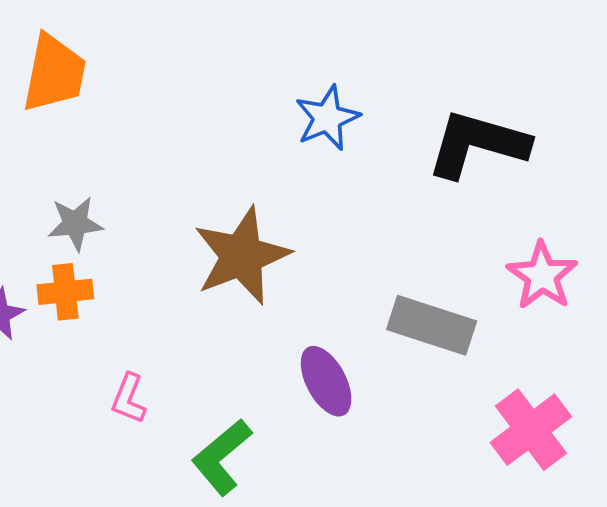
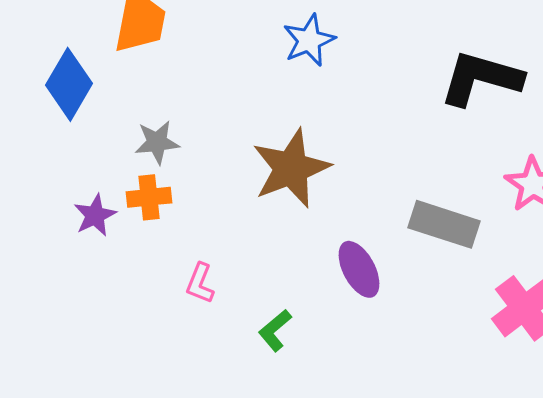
blue star: (327, 118) -> (309, 40), moved
green L-shape: (222, 457) -> (275, 330), size x0.7

